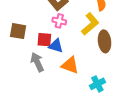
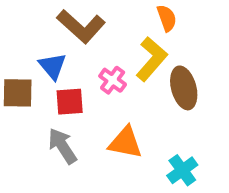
pink cross: (59, 21) -> (113, 80), moved, turned 32
blue triangle: (56, 46) -> (53, 66), moved, turned 42

